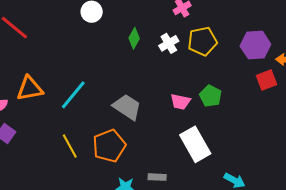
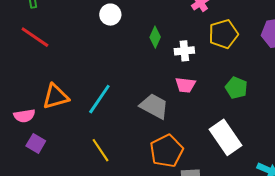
white cross: (169, 43) -> (184, 51), moved, turned 30
pink trapezoid: (180, 102) -> (185, 85), moved
orange pentagon: (109, 146) -> (167, 151), moved

